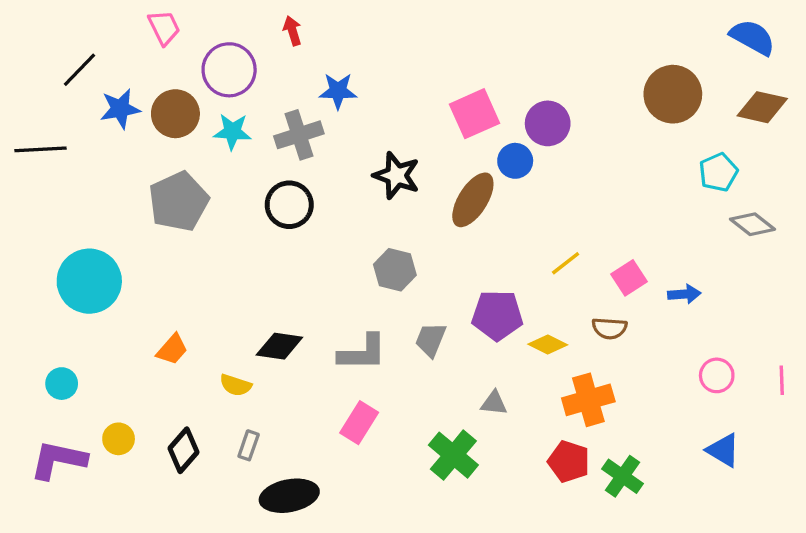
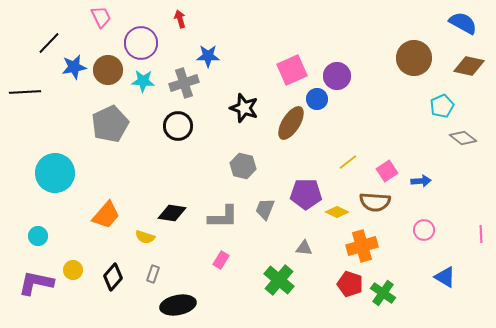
brown semicircle: (609, 328) -> (375, 202), size x1.4
orange trapezoid: (172, 349) -> (106, 215), size x1.4
pink circle: (717, 375) -> (424, 230), moved
pink rectangle: (359, 423) -> (221, 260), size x0.7

